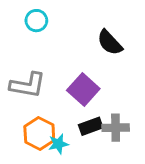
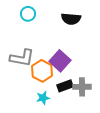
black semicircle: (110, 43) -> (71, 19), moved, turned -42
orange hexagon: (39, 134) -> (42, 71), moved

